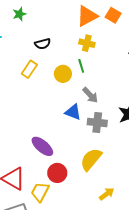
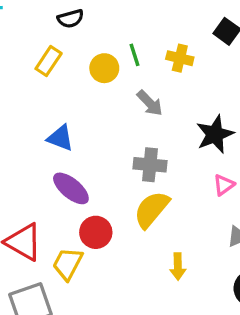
yellow cross: (87, 43) -> (180, 58), moved
blue triangle: (73, 112) -> (60, 138), moved
gray cross: (97, 123) -> (150, 165), moved
yellow arrow: (107, 194) -> (178, 267), turned 126

